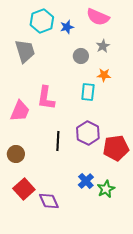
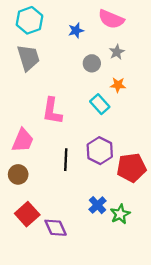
cyan hexagon: (42, 21) -> (29, 20), moved
cyan rectangle: (88, 92) -> (100, 104), turned -48
pink trapezoid: (20, 111) -> (23, 140), moved

